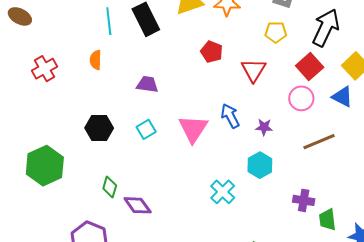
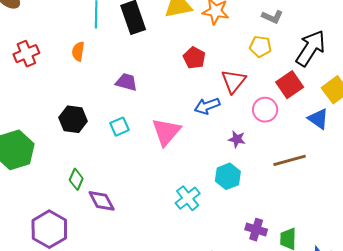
pink circle: (301, 98) -> (265, 110), moved
blue arrow: (230, 116) -> (207, 106), moved, turned -90
purple cross: (304, 200) -> (256, 230), moved

